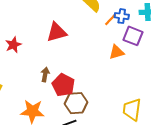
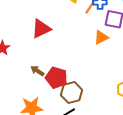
brown arrow: (45, 75) -> (37, 71), turned -56

